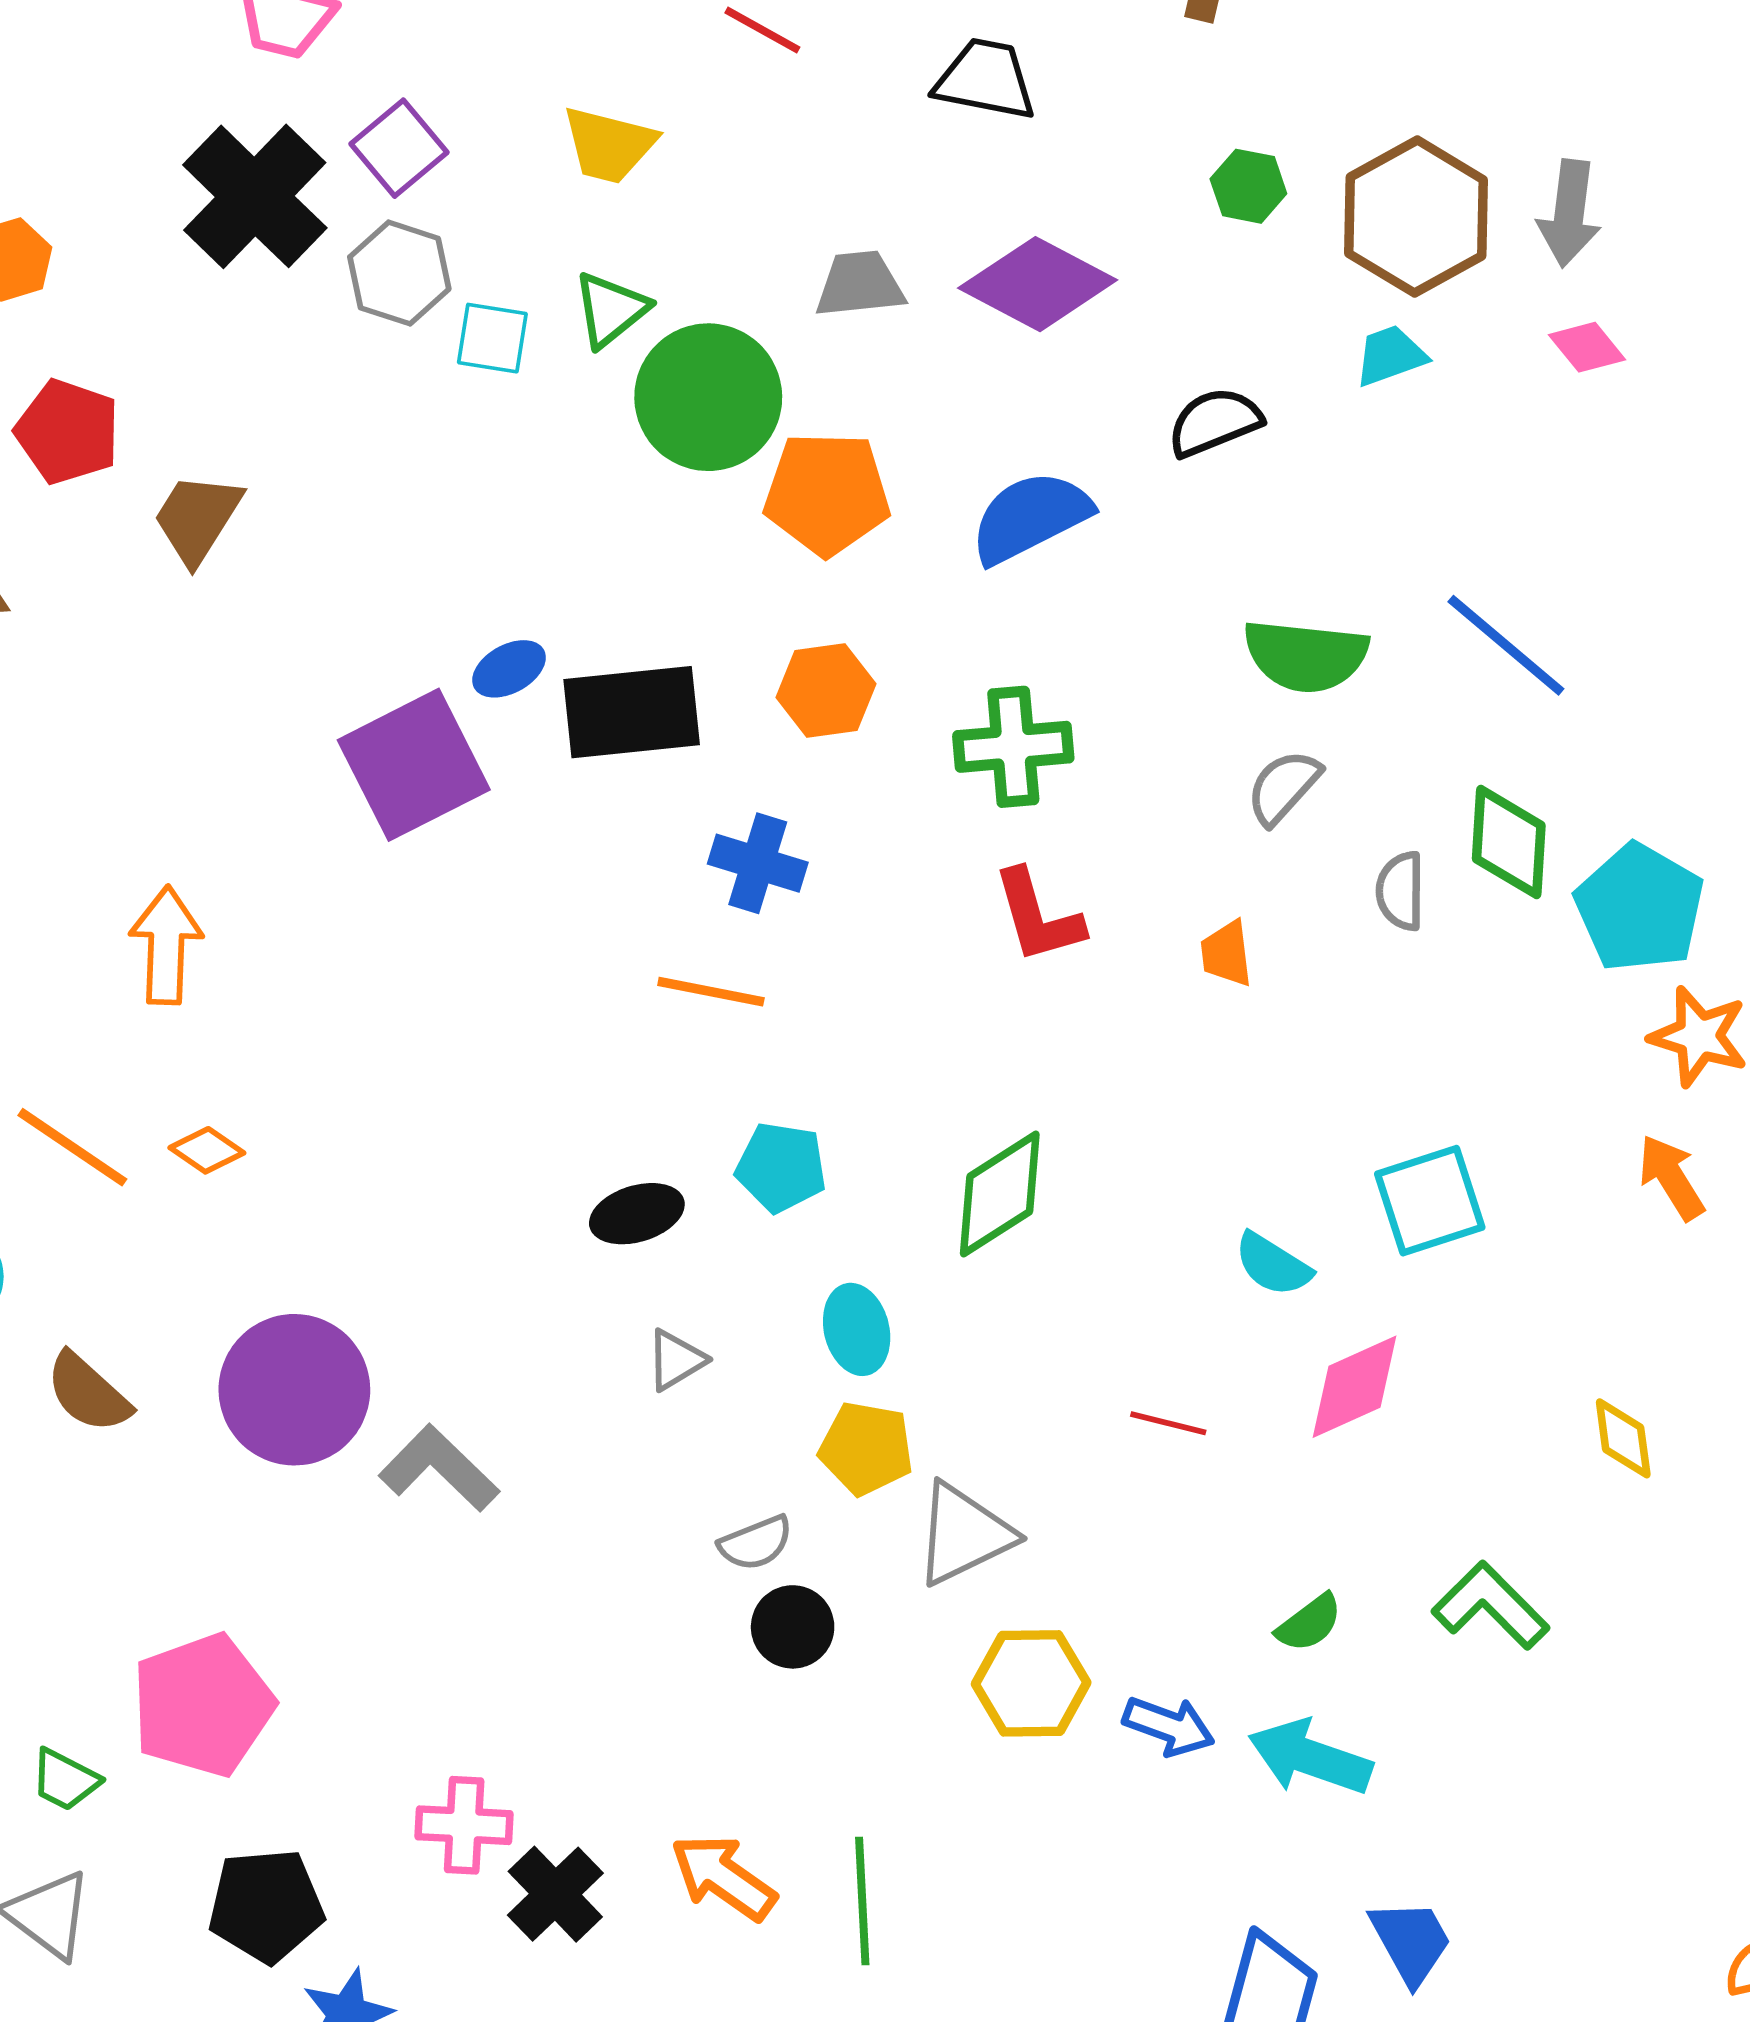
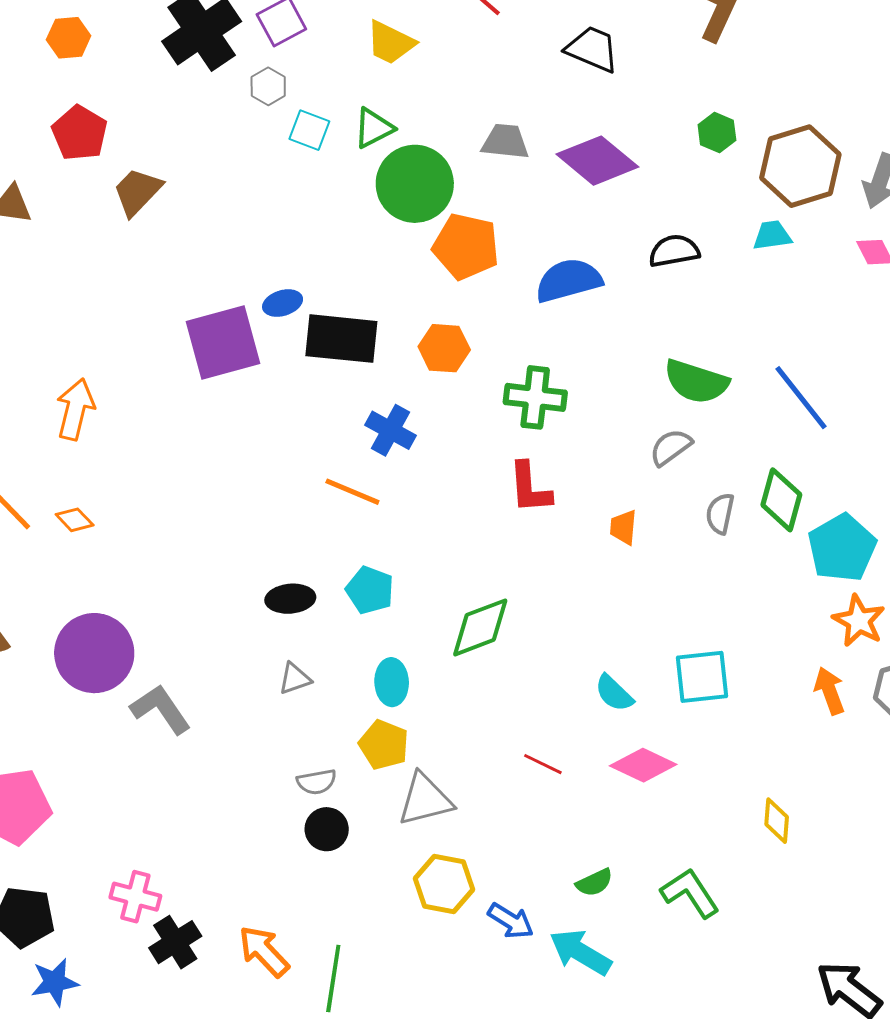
gray hexagon: (399, 273) -> (268, 86), size x0.7
pink diamond: (1354, 1387) -> (643, 765), turned 38

